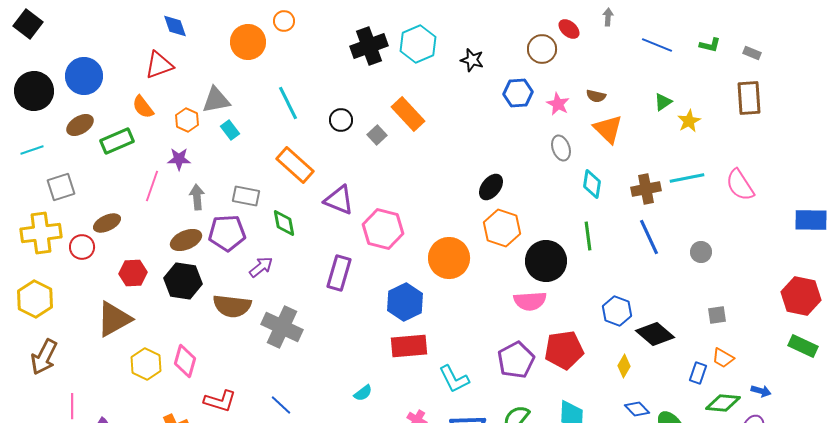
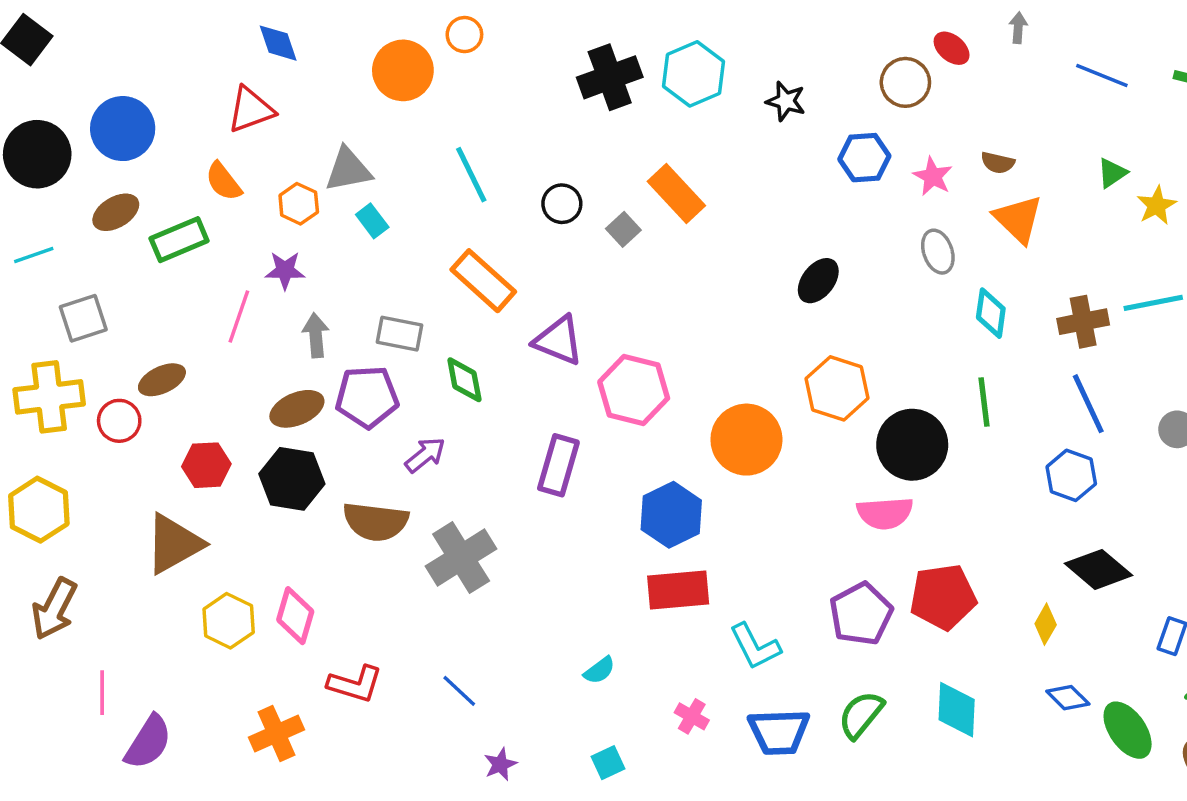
black ellipse: (491, 187) -> (818, 281), moved
blue hexagon: (617, 311) -> (1071, 475), moved
gray cross: (282, 327) -> (461, 558), turned 33

